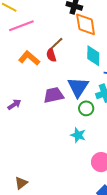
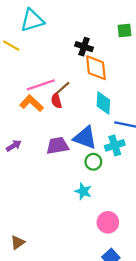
pink line: (21, 26) -> (41, 85), moved
blue triangle: (78, 87) -> (85, 138), turned -45
purple arrow: (14, 105) -> (14, 146), moved

